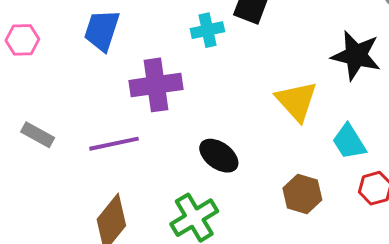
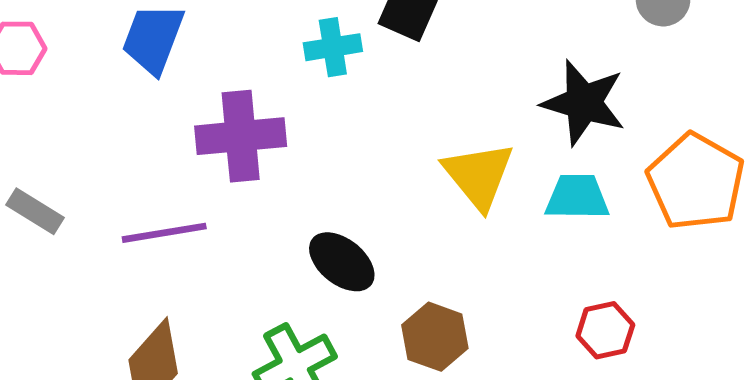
cyan trapezoid: (349, 142) -> (577, 197), moved, turned 120
brown hexagon: (302, 194) -> (435, 337), moved

